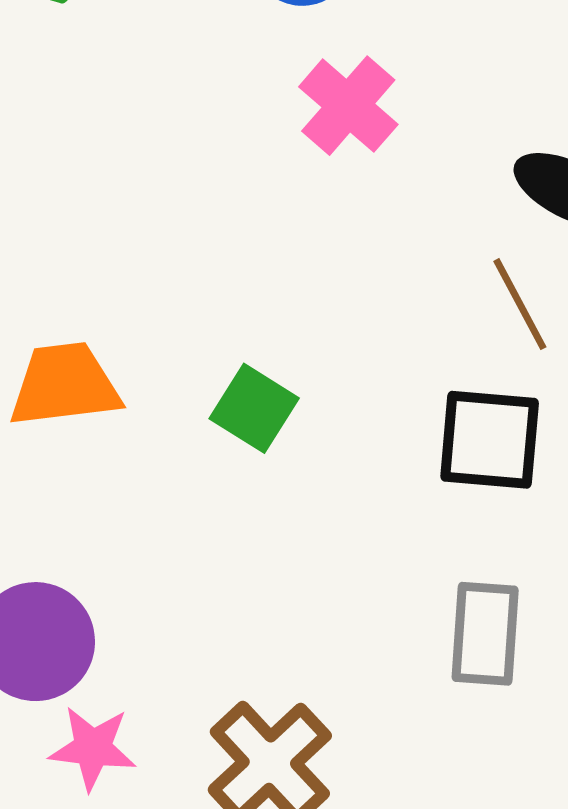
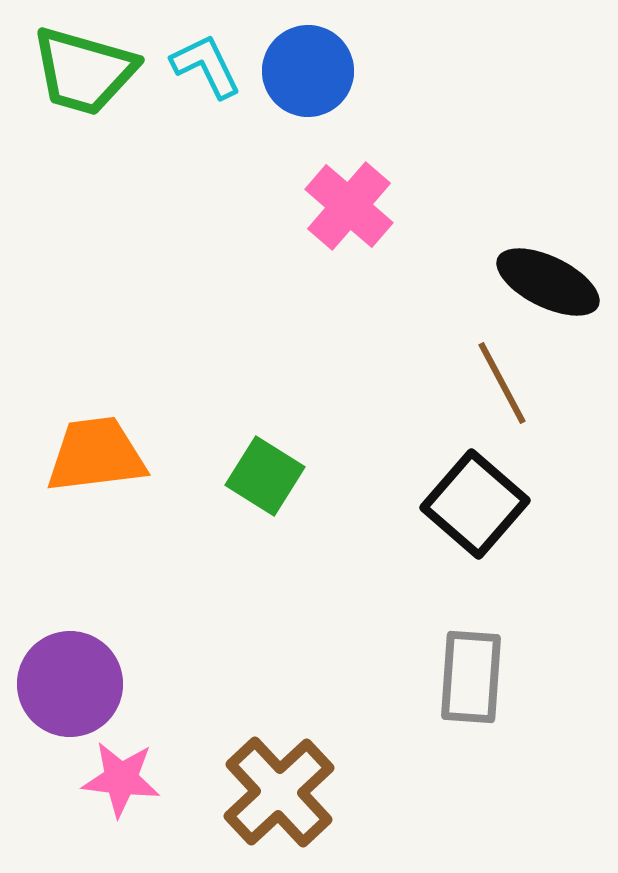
black square: (490, 440) -> (475, 504), turned 36

